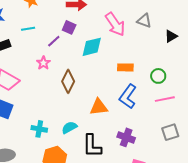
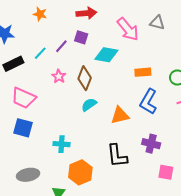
cyan line: (28, 29) -> (40, 53), moved, turned -32
purple line: (54, 41) -> (61, 46), moved
cyan diamond: (92, 47) -> (106, 55), turned 30
brown diamond: (68, 81) -> (85, 78), moved
cyan semicircle: (69, 127) -> (89, 105), moved

